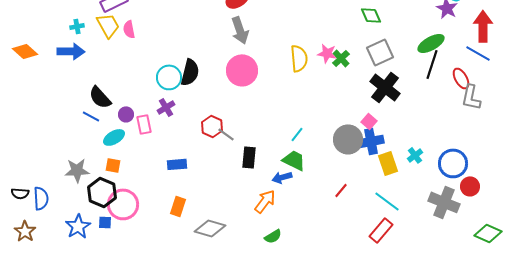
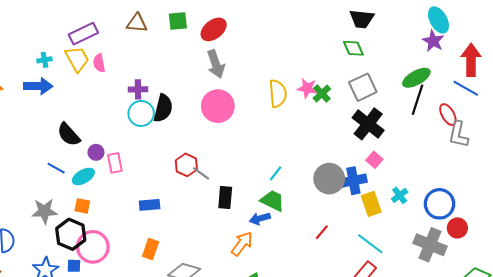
purple cross: (166, 107) -> (138, 89), moved, turned 30
blue line: (91, 116) -> (56, 168), moved
pink square: (369, 121) -> (374, 160), moved

